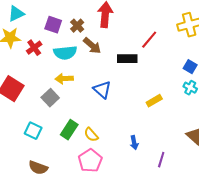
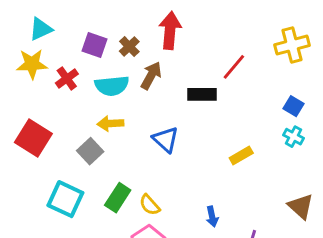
brown arrow: (92, 46) -> (151, 76), turned -102
cyan square: (33, 131) -> (65, 199), size x1.4

